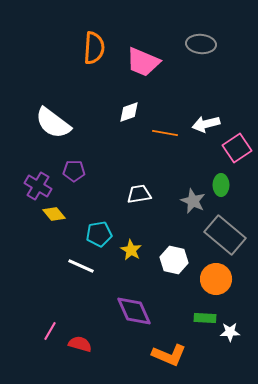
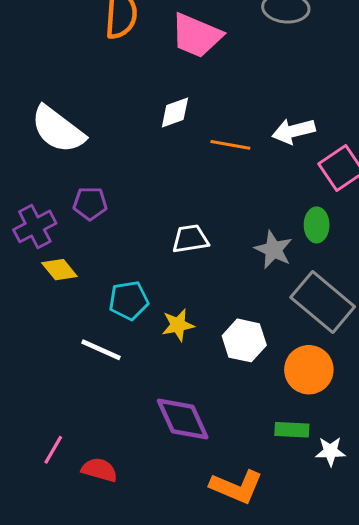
purple cross: (38, 186) -> (35, 226), turned 32
yellow star: (131, 250) -> (178, 325), turned 30

